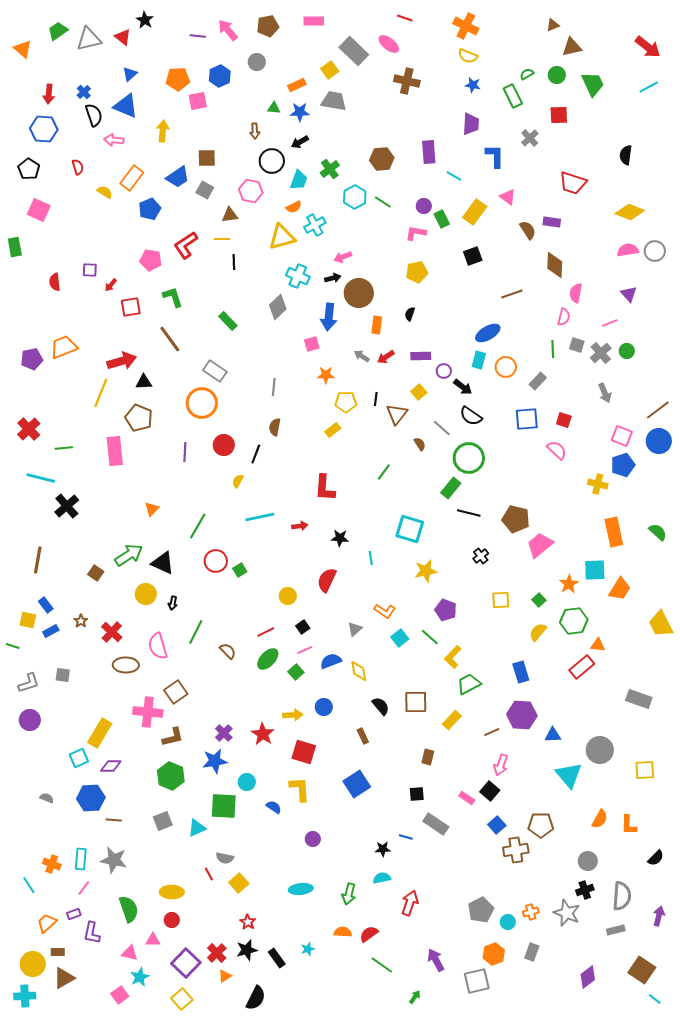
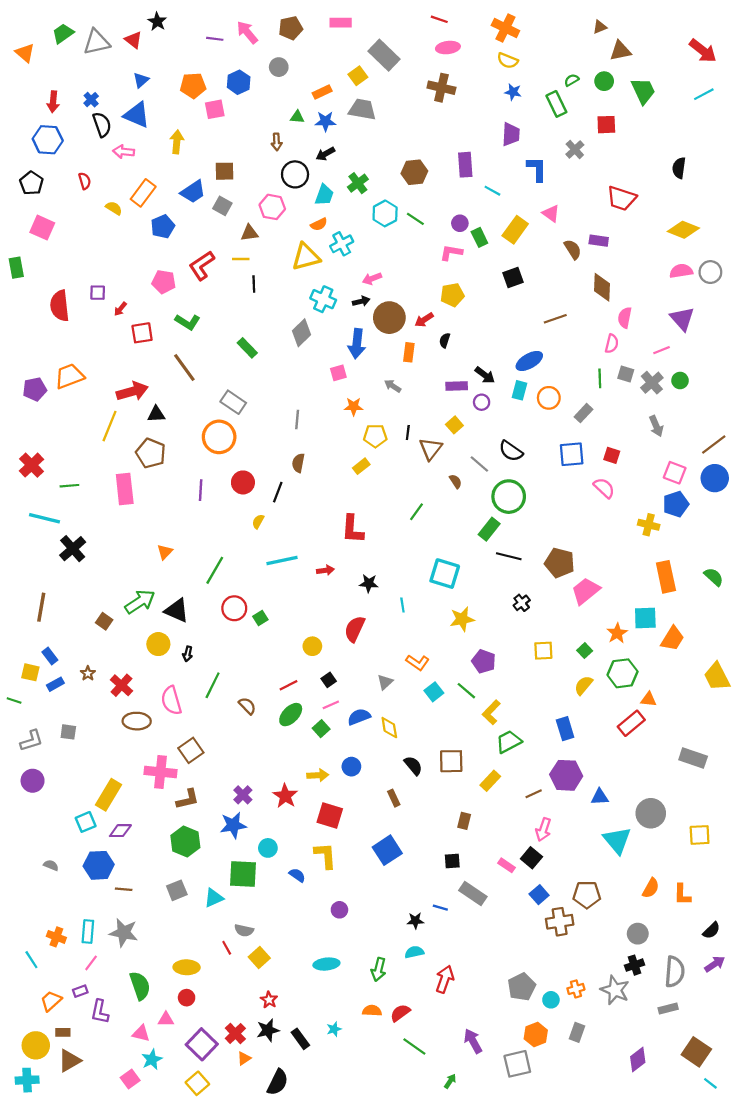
pink ellipse: (389, 44) -> (448, 48), moved, turned -45
red semicircle: (55, 282) -> (60, 306), size x1.6
purple triangle: (629, 294) -> (682, 319), size x1.4
green L-shape: (173, 297) -> (188, 322), turned 140
red arrow: (386, 357) -> (424, 320), moved
black arrow: (463, 387) -> (485, 375), moved
purple arrow: (659, 916) -> (715, 964), moved, turned 42

